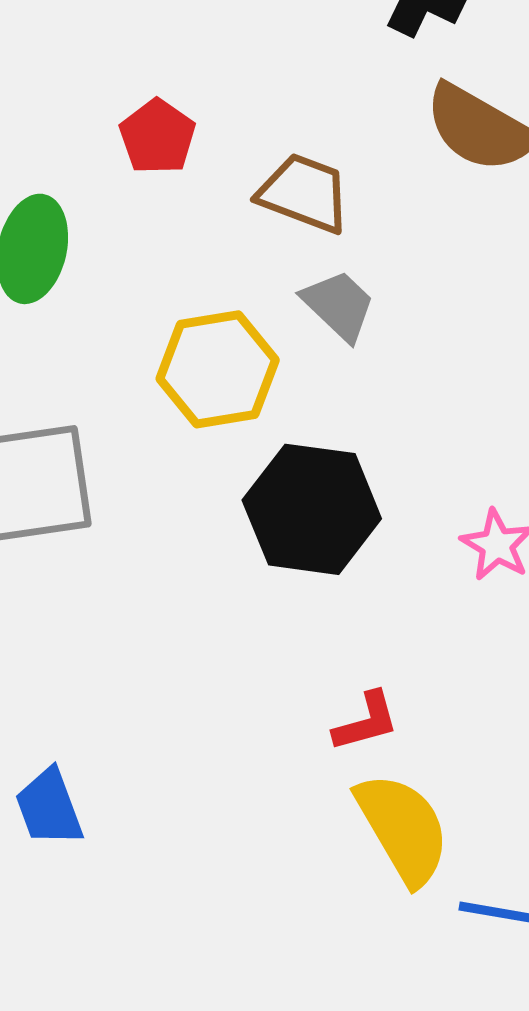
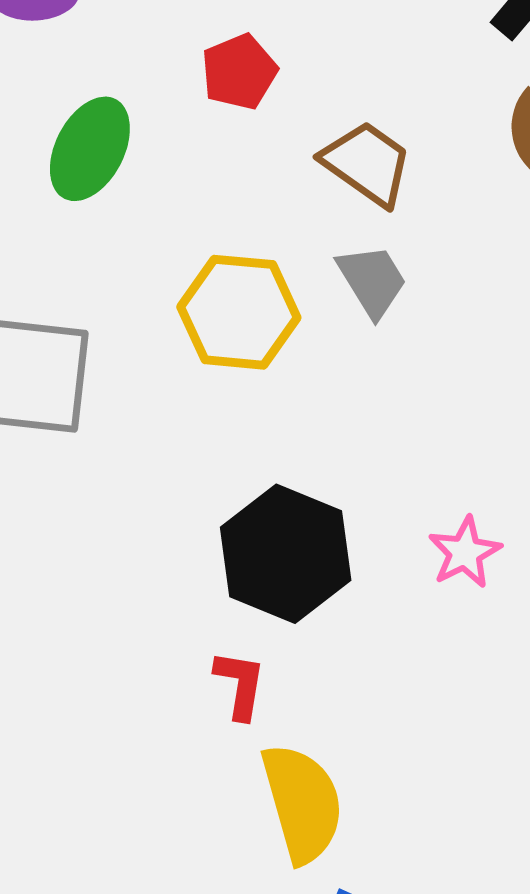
black hexagon: (312, 509) -> (286, 554), moved
red L-shape: (366, 722) -> (240, 685), moved, turned -80

